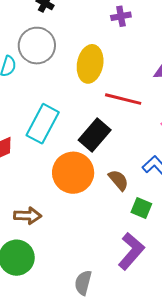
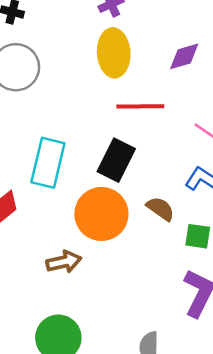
yellow ellipse: (90, 64) -> (114, 53), moved
brown arrow: (28, 216) -> (64, 262), moved

